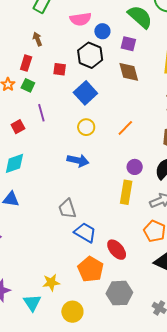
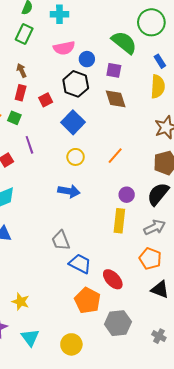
red rectangle: (26, 63) -> (21, 93), moved
red square: (60, 69) -> (46, 100), turned -32
yellow star: (51, 282) -> (21, 302), moved, turned 30

